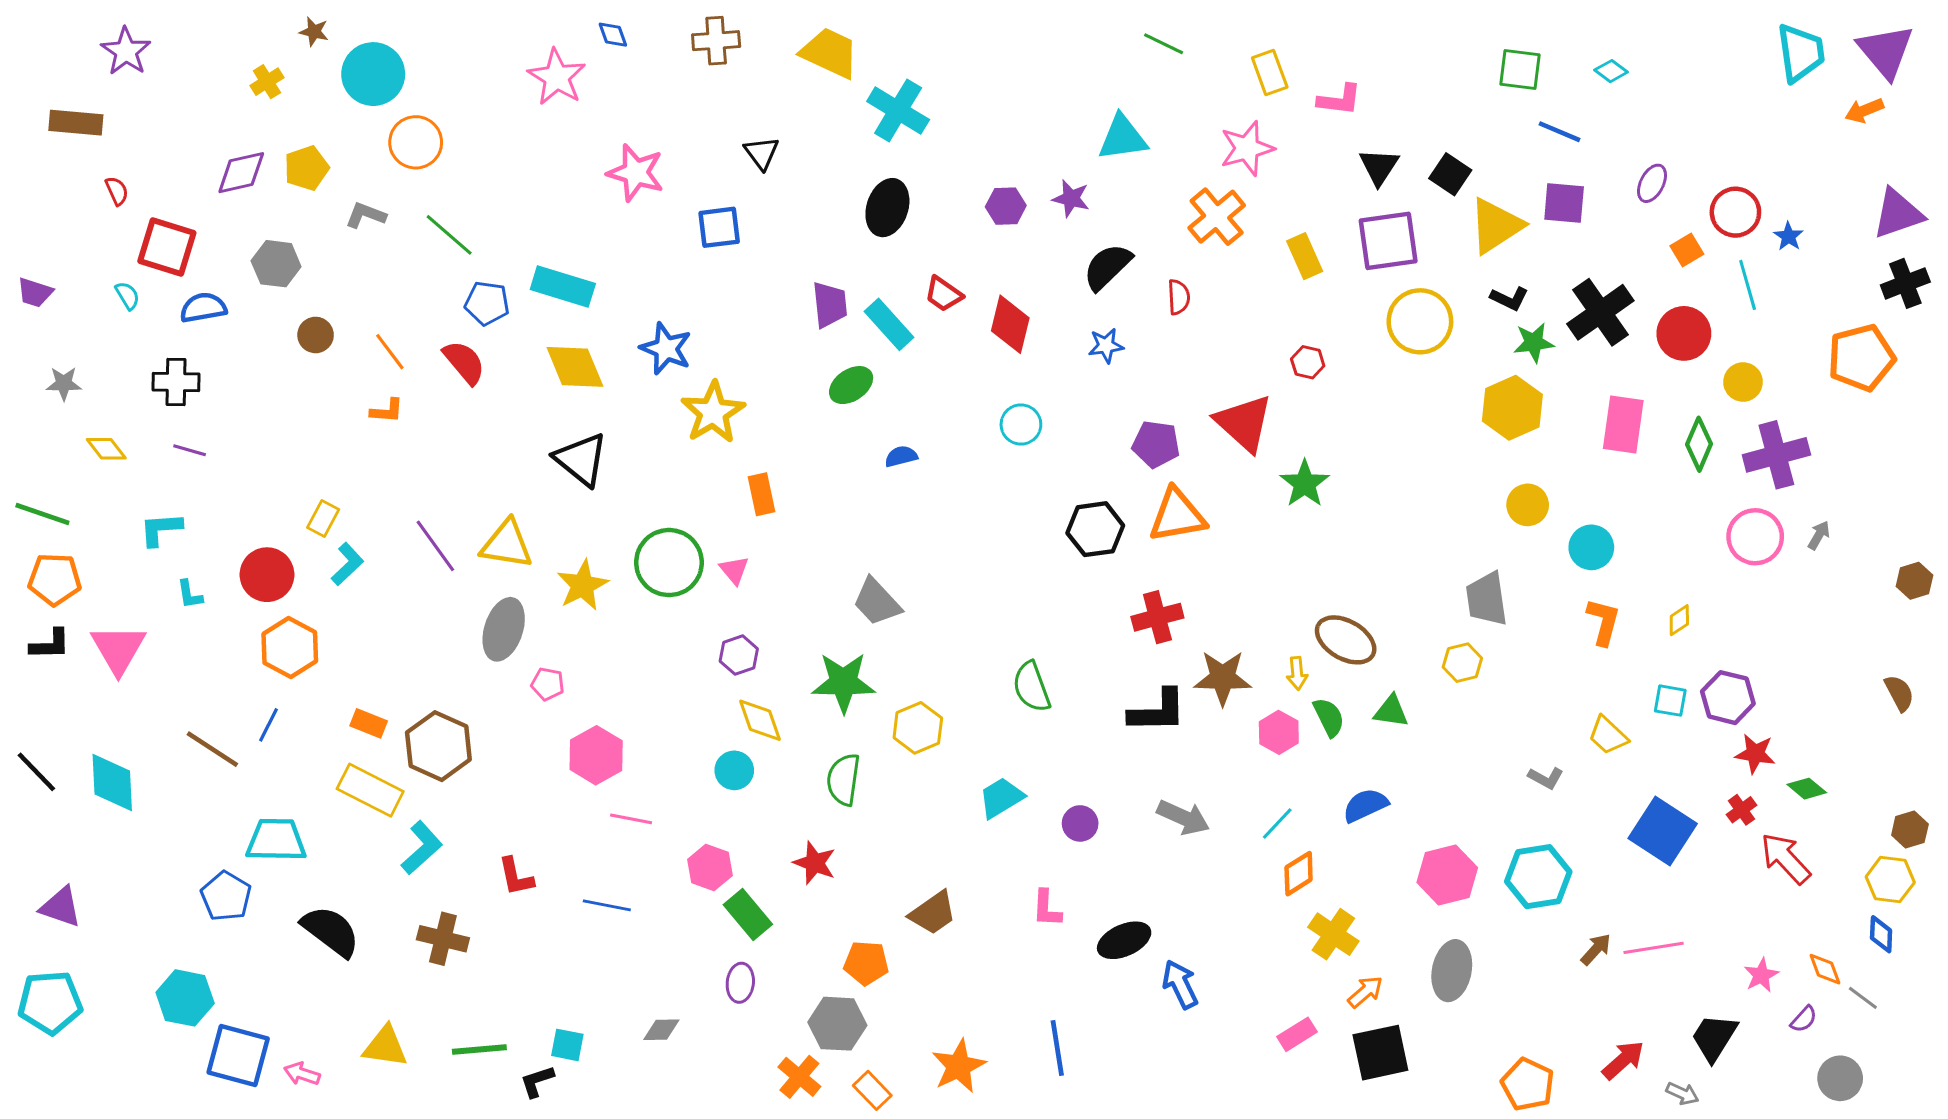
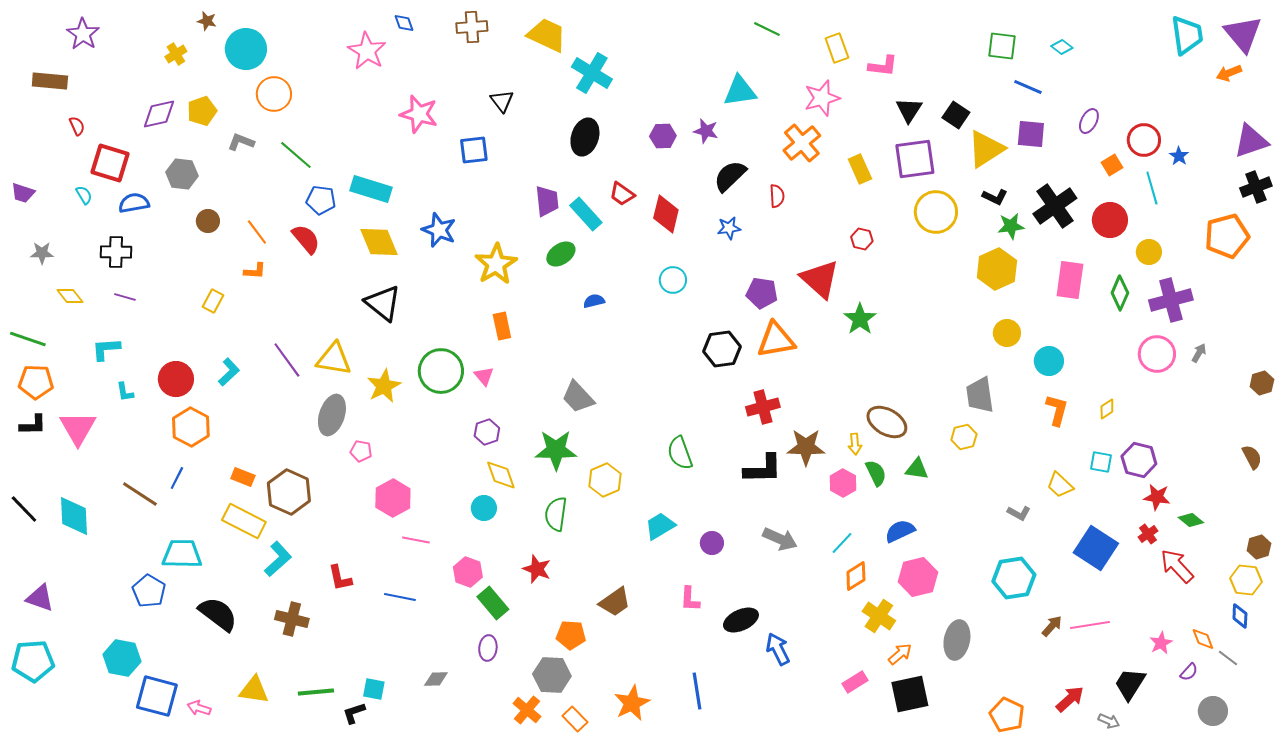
yellow star: (713, 412) -> (496, 264), moved
yellow rectangle: (323, 519) -> (213, 301), moved
pink hexagon: (1447, 875) -> (918, 577), moved

